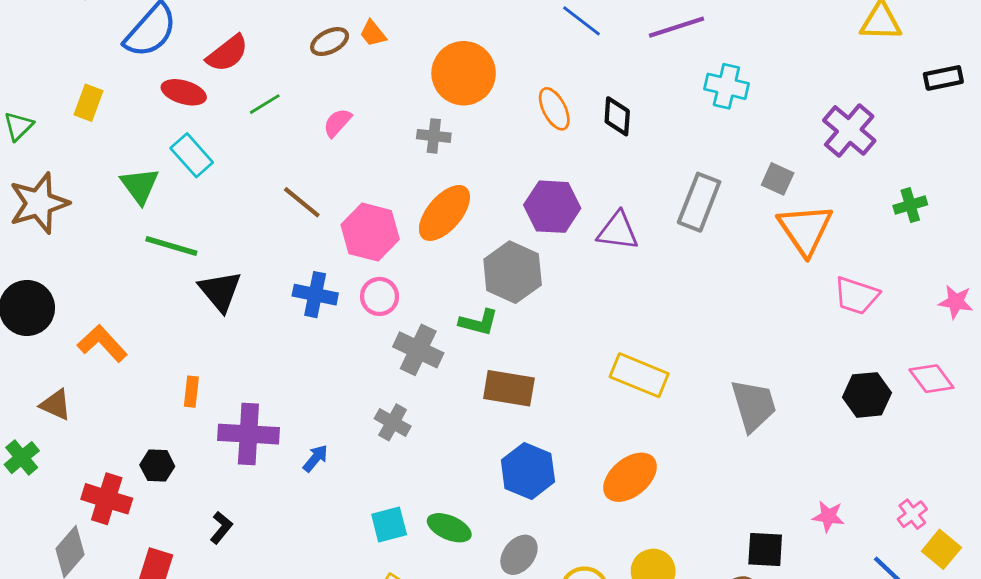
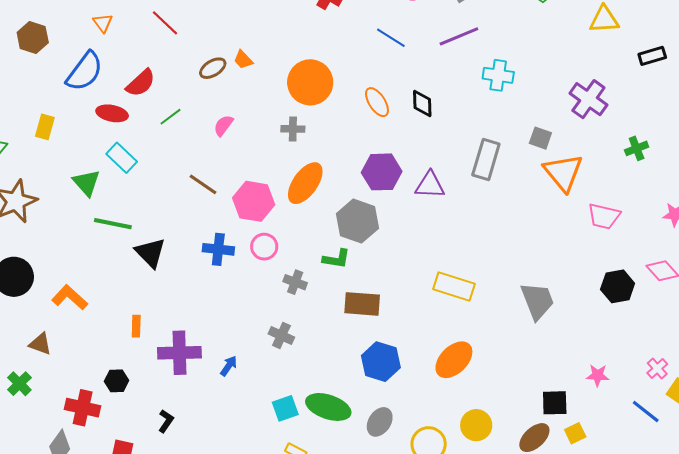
gray cross: (418, 350) -> (295, 282), size x0.7
green ellipse: (449, 528) -> (328, 407), size x1.4

